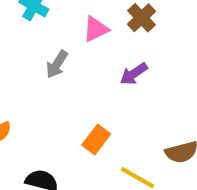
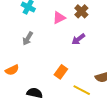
gray arrow: (57, 64) -> (28, 38), moved

